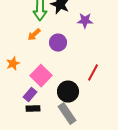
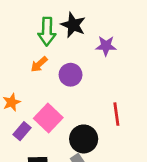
red line: (93, 73) -> (116, 114), turned -36
purple rectangle: (30, 95) -> (22, 131), moved

